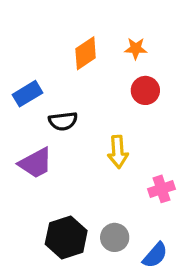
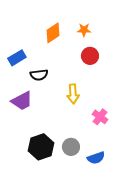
pink cross: (162, 189) -> (100, 117), turned -35
blue semicircle: (155, 255) -> (96, 158), turned 30

